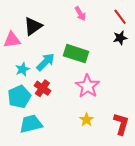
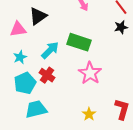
cyan star: (22, 69) -> (20, 57), moved
yellow star: (87, 120) -> (89, 114), moved

